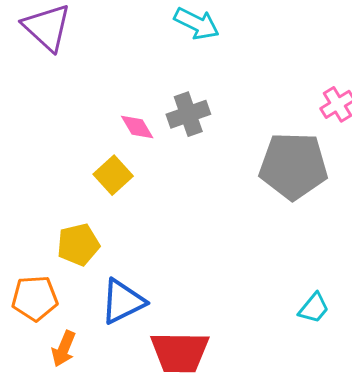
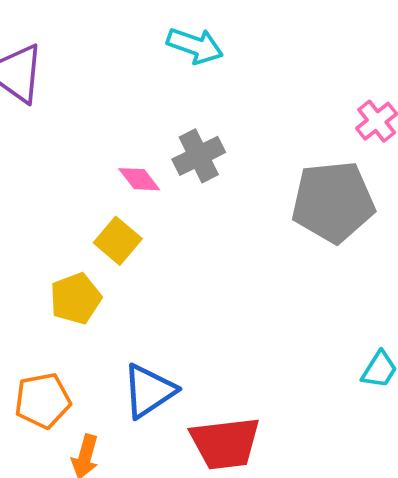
yellow pentagon: (78, 245) -> (76, 298), moved

